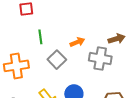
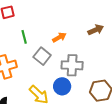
gray cross: (100, 58) -> (72, 65), moved

